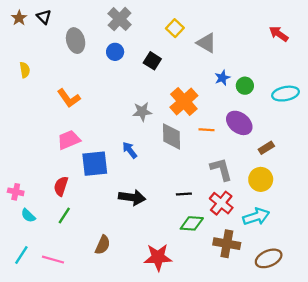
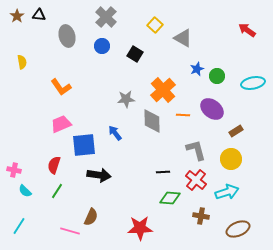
black triangle: (44, 17) -> (39, 15), turned -40
black arrow: (132, 197) -> (99, 175), moved
brown cross: (227, 244) -> (201, 216), size x0.7
pink line: (53, 260) -> (70, 231), moved

